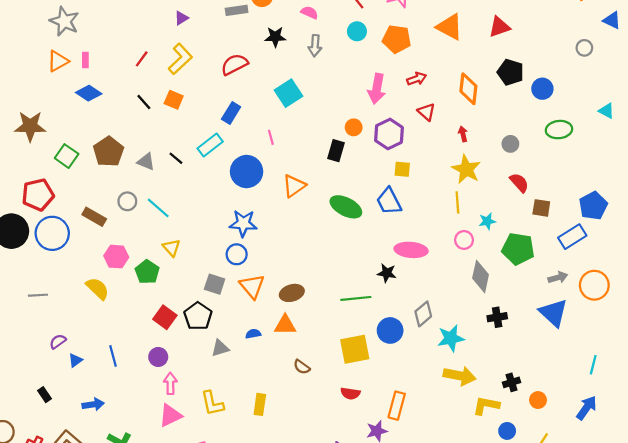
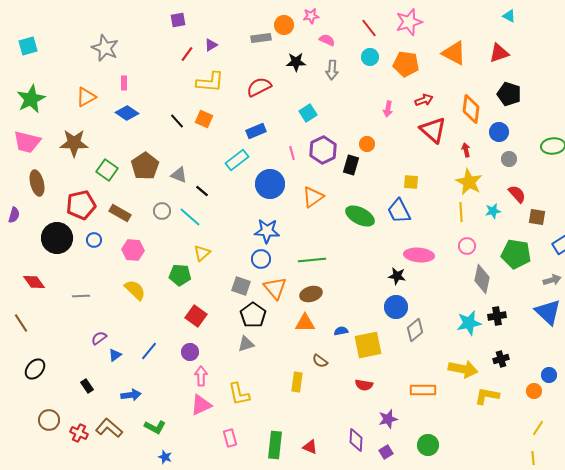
red line: (142, 59) -> (187, 54), moved
yellow L-shape: (180, 59) -> (210, 82), turned 48
orange triangle: (58, 61) -> (86, 97), moved
pink arrow: (377, 89) -> (388, 109), size x0.6
blue circle: (542, 89) -> (499, 132), moved
cyan square: (288, 93) -> (308, 113), size x0.7
red triangle: (426, 112) -> (433, 130), size x1.6
blue rectangle: (231, 113) -> (256, 131), turned 36
purple hexagon: (389, 134) -> (323, 150), moved
black line: (176, 158) -> (202, 191), moved
brown rectangle: (94, 217) -> (120, 213), moved
cyan star: (487, 221) -> (493, 211), moved
blue circle: (52, 233) -> (94, 240), size x0.5
yellow triangle: (171, 248) -> (202, 253), turned 30
pink hexagon: (116, 257) -> (133, 250), moved
green pentagon: (147, 272) -> (180, 275), turned -30
green line: (356, 298) -> (312, 260), moved
gray diamond: (423, 314) -> (415, 330), moved
black pentagon: (198, 316) -> (253, 315), moved
blue circle: (390, 330) -> (396, 307), moved
blue semicircle: (253, 334) -> (341, 331), moved
cyan star: (451, 338) -> (469, 323), moved
blue line: (113, 356) -> (149, 351), turned 54
black cross: (512, 382) -> (501, 359), moved
yellow rectangle: (260, 404) -> (297, 382), moved
orange rectangle: (397, 406) -> (423, 390), moved, turned 75
blue circle: (507, 431) -> (549, 375), moved

